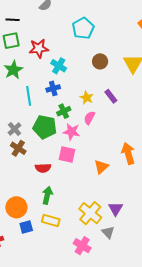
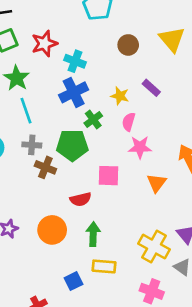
blue cross: (53, 88) -> (74, 92), size x1.5
cyan line: (29, 96) -> (26, 111), moved
gray cross: (14, 129) -> (32, 145), moved, turned -32
pink star: (71, 132) -> (140, 147), moved
brown cross: (18, 148) -> (45, 167), moved
orange circle: (16, 207) -> (52, 230), moved

